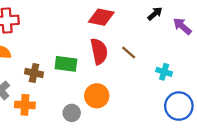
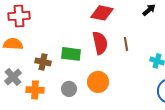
brown line: (129, 52) -> (126, 44), turned 40
gray circle: (72, 113) -> (69, 89), moved

